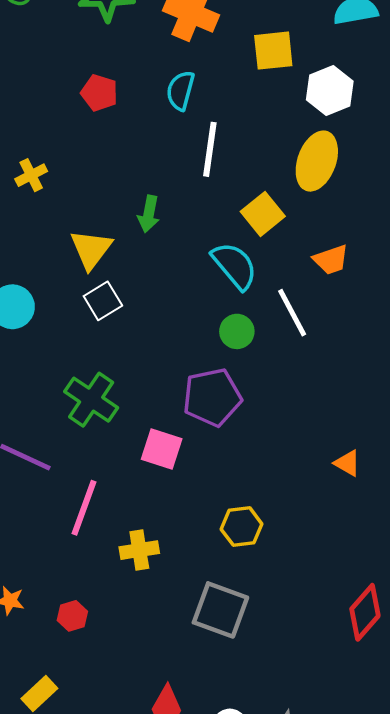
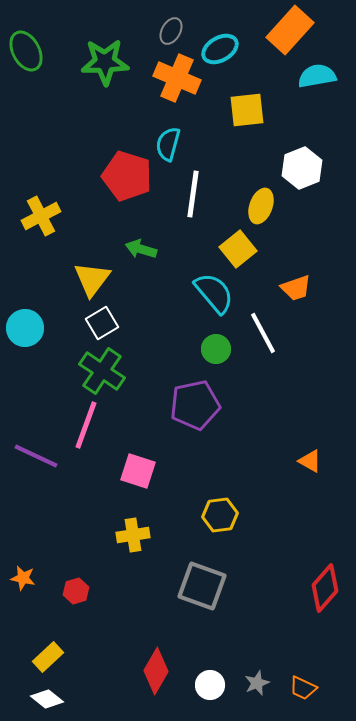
white hexagon: (330, 91) -> (302, 168), moved
red pentagon: (99, 93) -> (127, 176), moved, size x1.6
yellow ellipse: (317, 161) -> (261, 206), moved, size x0.7
yellow cross: (31, 175) -> (41, 216), size x1.4
green arrow: (149, 214) -> (141, 249), turned 96
green cross: (91, 400) -> (102, 371), moved
pink square: (162, 449) -> (138, 471), moved
pink line: (84, 508) -> (86, 425), moved

